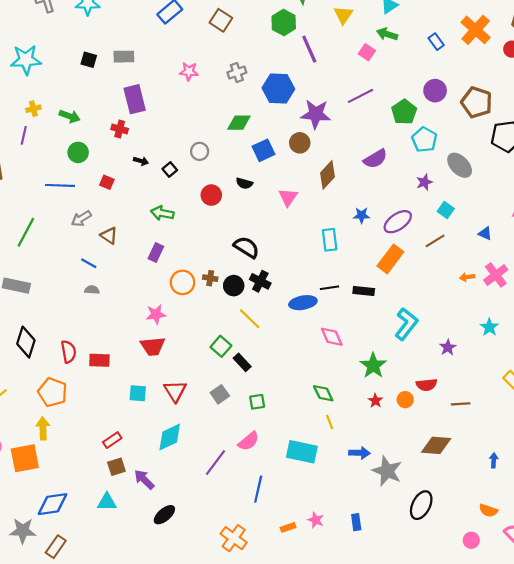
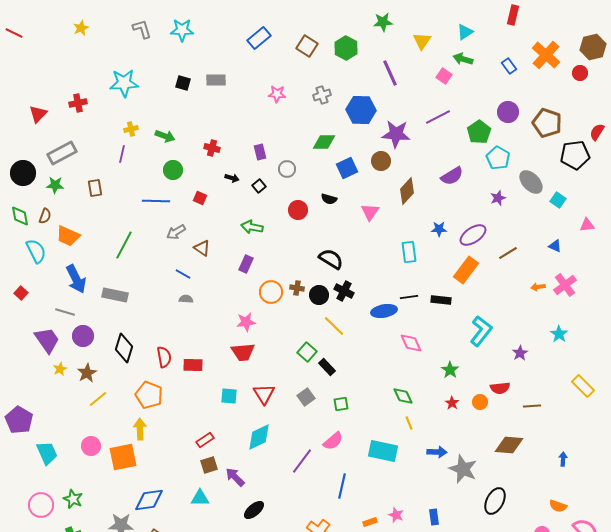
green hexagon: (284, 22) -> (346, 48), moved
purple rectangle: (135, 99) -> (260, 152), moved, size x0.6
cyan square: (446, 210) -> (558, 200), moved
green star: (373, 366) -> (450, 370), size x0.7

